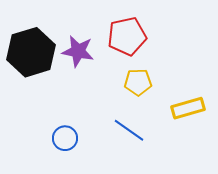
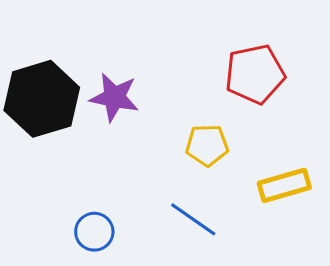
red pentagon: (127, 36) -> (255, 74), moved

